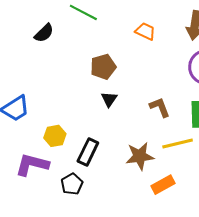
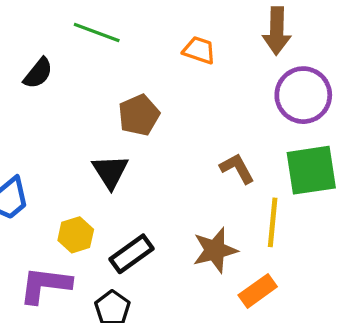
black triangle: (109, 99) -> (110, 172), moved, size x1.4
yellow line: (178, 143) -> (273, 222), turned -64
black rectangle: (88, 152) -> (132, 254), turned 36

